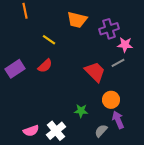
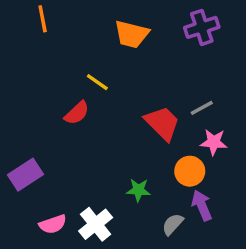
purple cross: (109, 29) -> (202, 27), moved
yellow line: (49, 40) -> (97, 82), moved
pink star: (125, 45) -> (214, 142), moved
purple rectangle: (15, 69) -> (25, 175), moved

